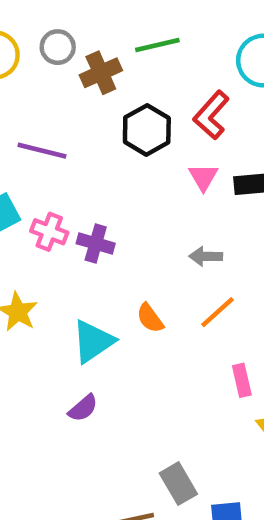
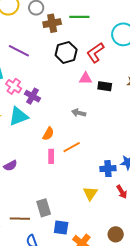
pink triangle: (203, 177) -> (86, 78), turned 48
orange line: (218, 312) -> (72, 147), moved
orange semicircle: (150, 318) -> (48, 134), turned -128
cyan triangle: (93, 341) -> (18, 116), moved
pink rectangle: (242, 380) -> (51, 156), moved

